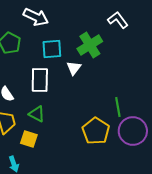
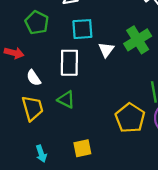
green cross: (90, 45) -> (138, 40), moved
yellow square: (29, 139) -> (82, 148), moved, turned -30

